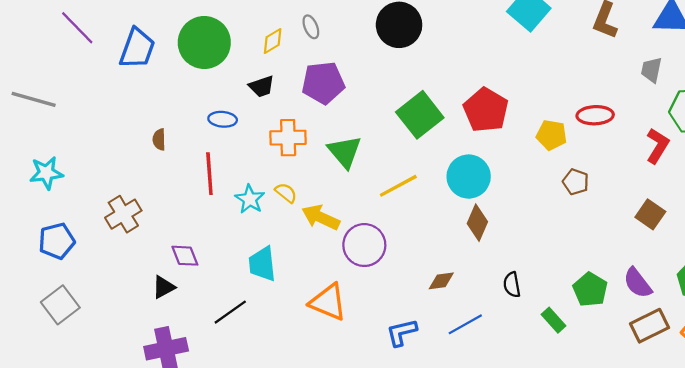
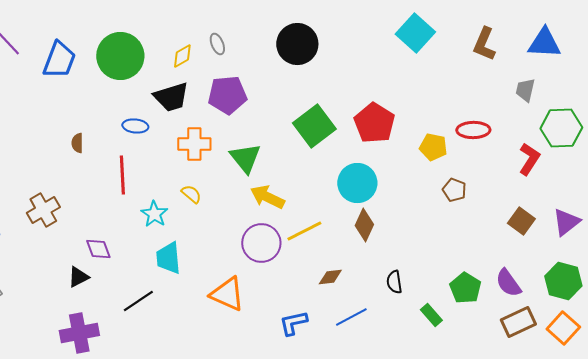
black trapezoid: (262, 86) -> (171, 97), size x1.5
yellow line: (398, 186) -> (304, 231), moved
cyan star: (250, 199) -> (154, 214), moved
yellow arrow: (321, 217) -> (267, 197), moved

